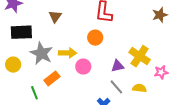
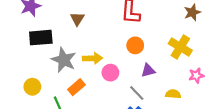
orange circle: (95, 38) -> (135, 45), moved
yellow cross: (140, 56) -> (180, 47), moved
yellow circle: (13, 65) -> (32, 87), moved
gray line: (116, 87) -> (137, 93), moved

